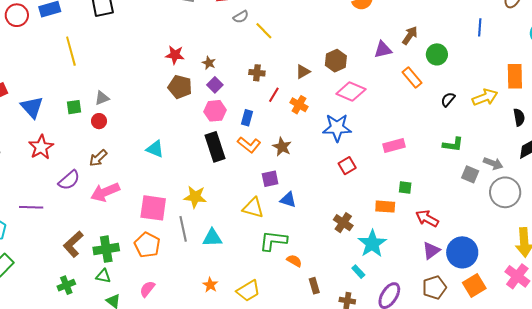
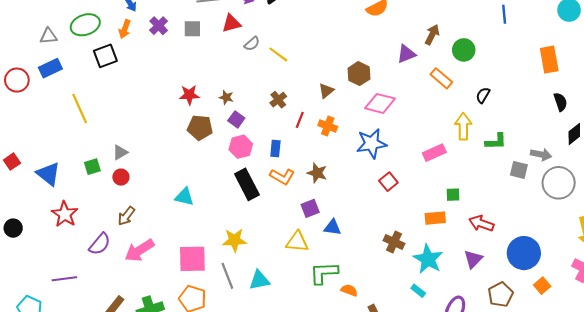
brown cross: (257, 73) -> (278, 100), turned -35
yellow arrow: (485, 97) -> (463, 126), moved, turned -60
purple triangle: (431, 250) -> (473, 259), moved
orange square: (474, 285) -> (542, 286), size x0.7

